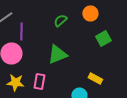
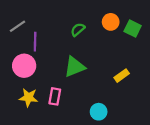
green square: (103, 38) -> (133, 28), moved, turned -35
yellow rectangle: (95, 78) -> (122, 76), moved, turned -64

